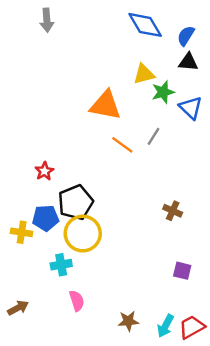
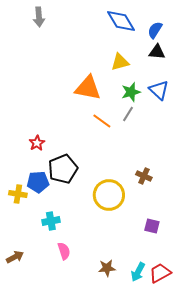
green star: (163, 92) -> (131, 92), moved
yellow circle: (83, 234) -> (109, 195), moved

